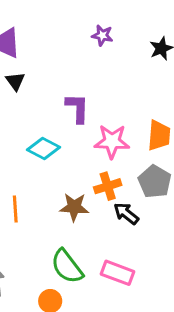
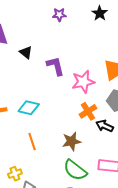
black triangle: (15, 81) -> (26, 52), moved
cyan diamond: (44, 149) -> (29, 108), moved
brown star: (74, 207) -> (72, 141), moved

